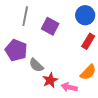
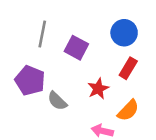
red star: (50, 80) -> (98, 89), moved

